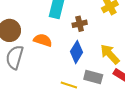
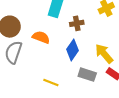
yellow line: (69, 85) -> (51, 82), moved

